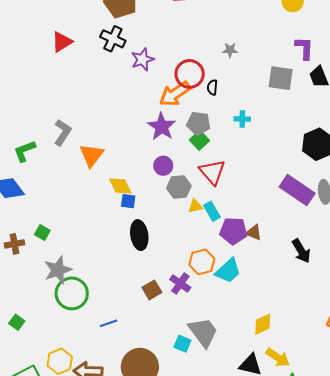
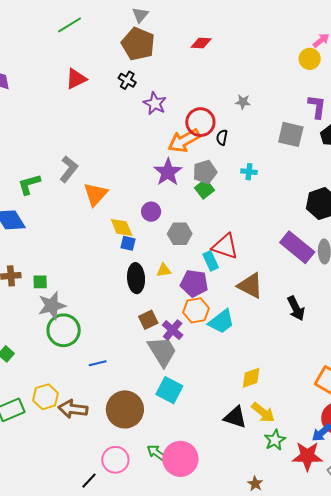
black cross: (113, 39) -> (127, 80), size x0.7
purple star: (143, 59) -> (155, 103), turned -30
gray pentagon: (198, 123) -> (205, 172), turned -30
purple circle: (163, 166) -> (151, 212), moved
red triangle: (212, 172) -> (225, 246), moved, turned -36
yellow triangle: (195, 206) -> (164, 270), moved
purple pentagon: (233, 231) -> (194, 283), moved
brown triangle: (254, 232) -> (250, 286), size x1.6
green square: (42, 233) -> (40, 282), moved, turned -35
brown square: (152, 290) -> (148, 320), moved
gray trapezoid: (203, 332) -> (162, 351), moved
cyan square: (182, 344) -> (169, 390), size x1.5

